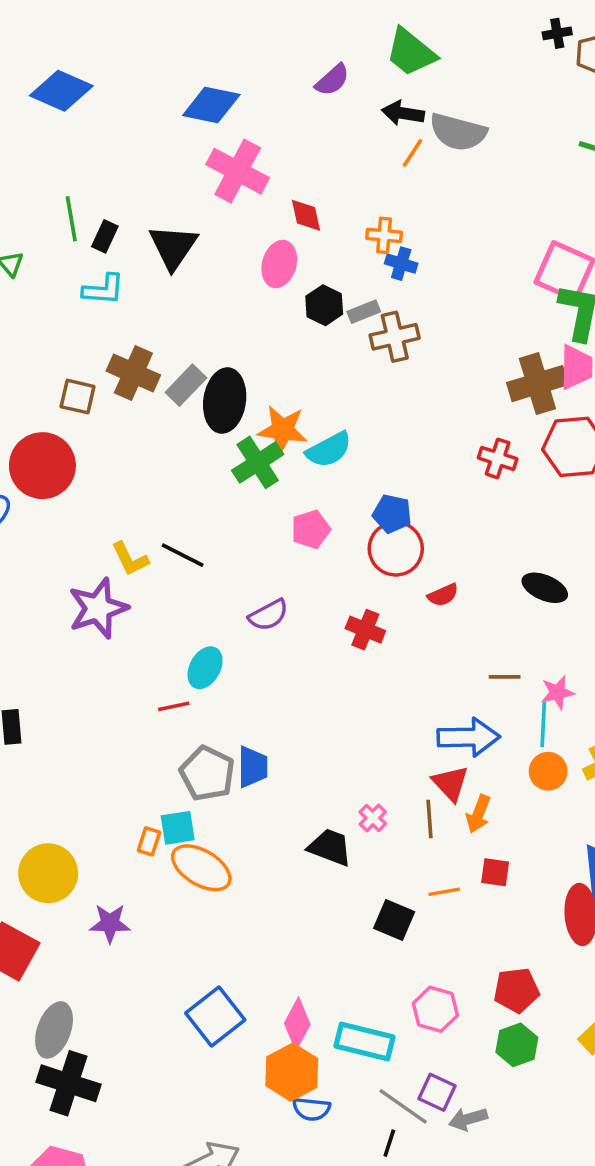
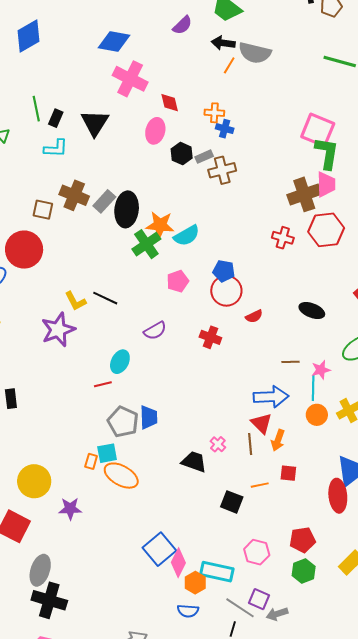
blue diamond: (61, 91) -> (28, 36), turned -52
blue square: (215, 1017) -> (159, 549), moved
orange hexagon: (292, 1072) -> (195, 583), moved, size x0.7

